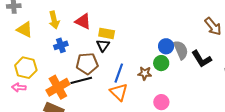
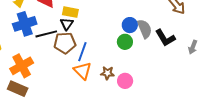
blue cross: (61, 45) -> (25, 24), size x1.6
brown pentagon: (87, 64) -> (65, 43), moved
brown star: (145, 73) -> (107, 73), moved
black line: (81, 80) -> (46, 34), moved

